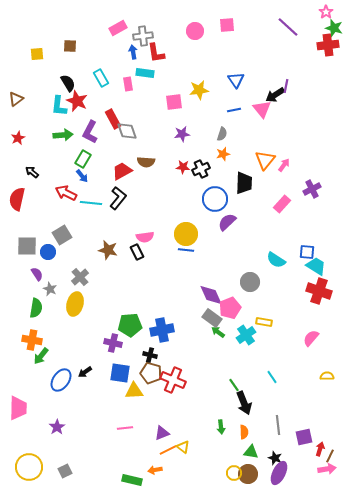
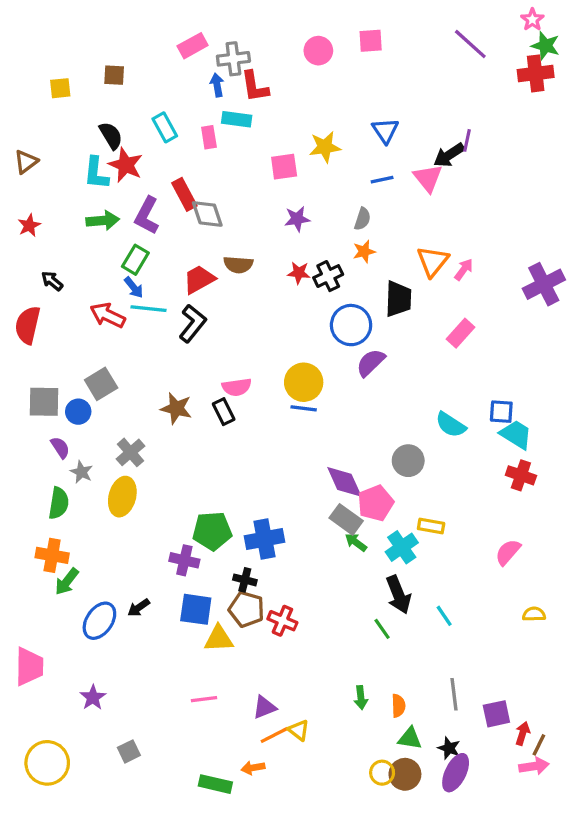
purple cross: (312, 189) -> (544, 284), moved, size x1.4
cyan line: (91, 203) -> (148, 309), moved
red cross: (319, 291) -> (521, 475), size x0.7
red cross: (173, 380) -> (282, 621), size x0.7
black arrow: (244, 403) -> (398, 595), moved
gray square: (65, 471) -> (129, 751), moved

